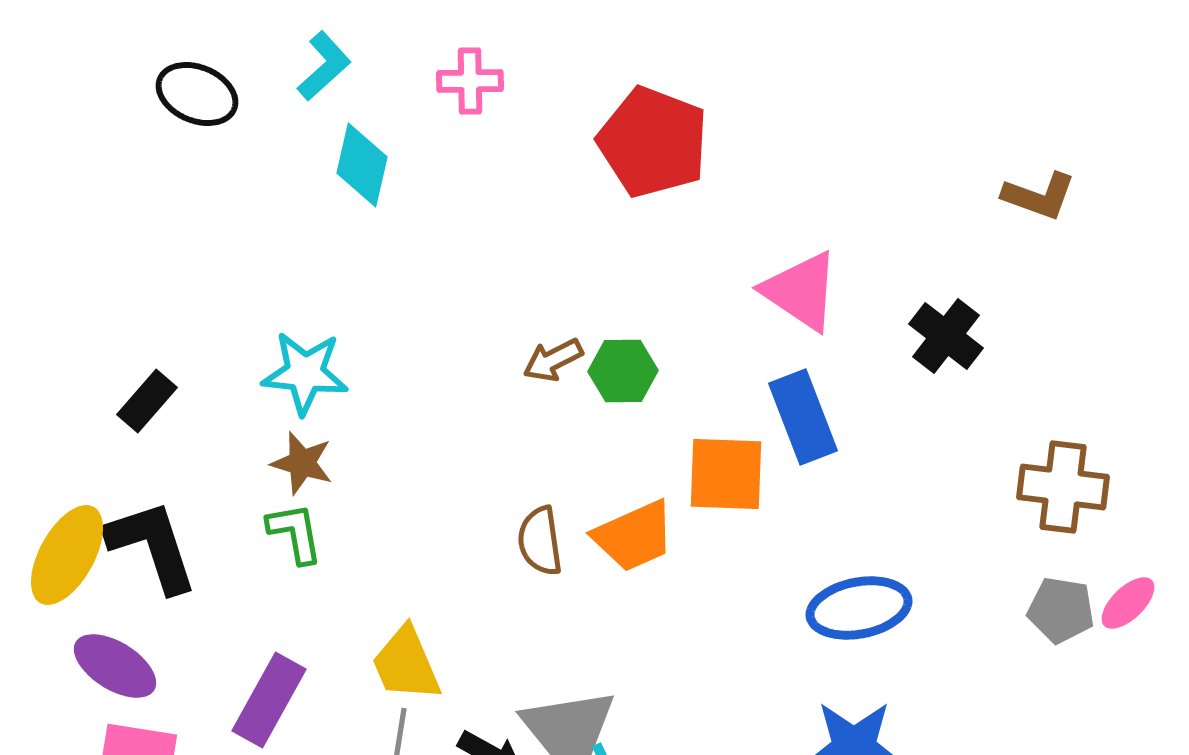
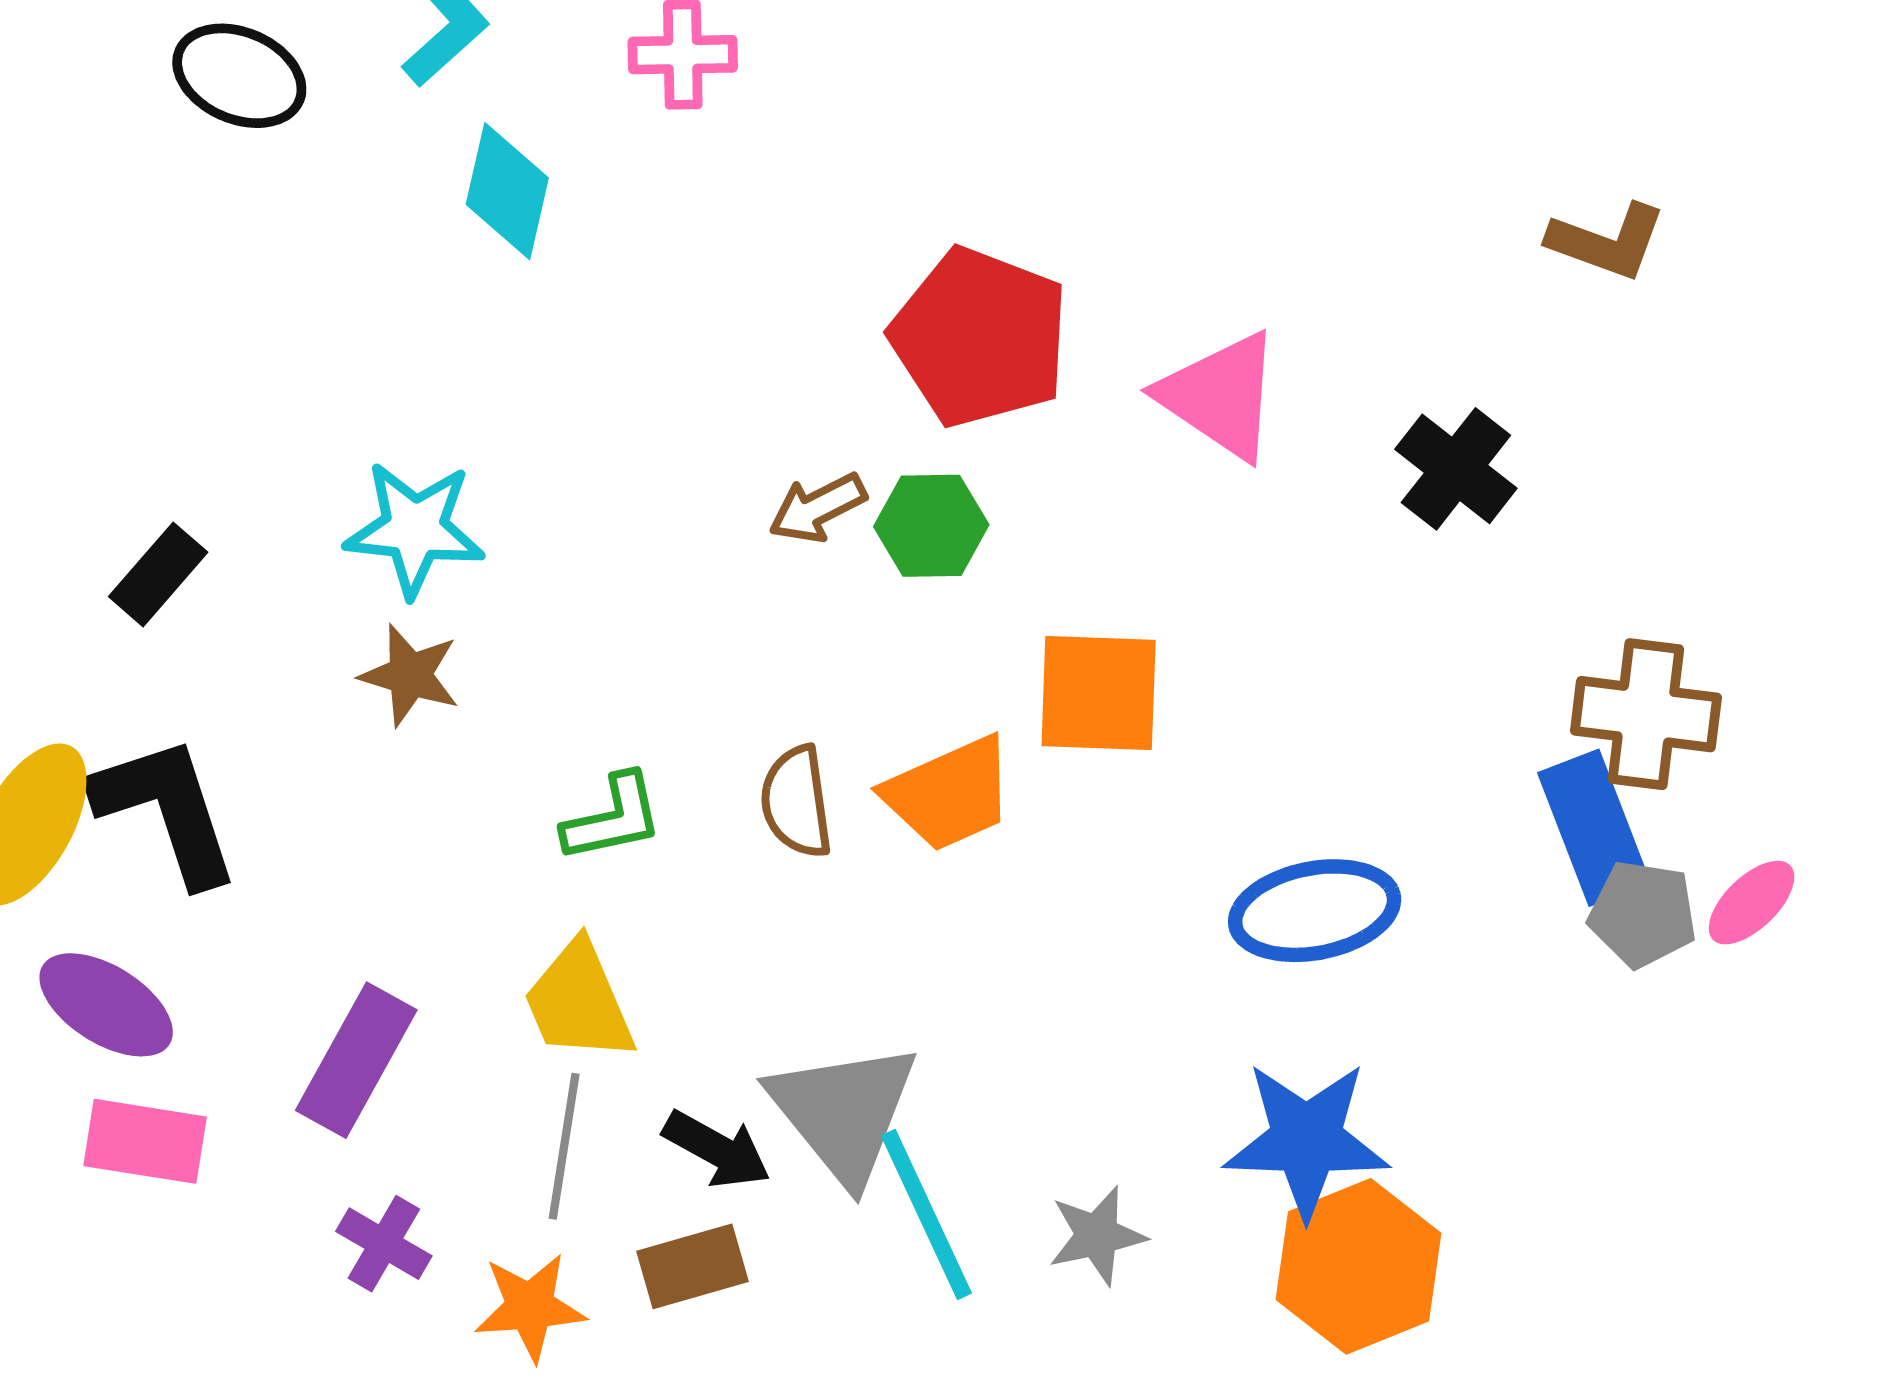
red pentagon: (653, 142) -> (980, 337), moved
blue rectangle: (803, 417) -> (1594, 828), moved
green L-shape: (295, 533) -> (613, 818), moved, turned 88

